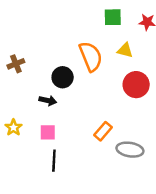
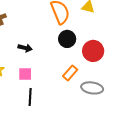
black circle: (63, 77) -> (67, 39), moved
red circle: (136, 85) -> (93, 51), moved

